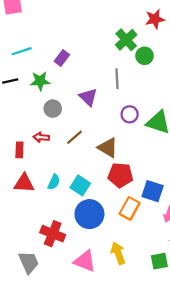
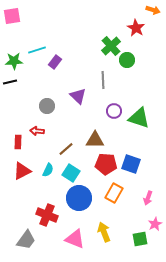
red star: (155, 19) -> (136, 28), turned -30
cyan line: (22, 51) -> (37, 50), moved
green star: (40, 81) -> (14, 61), moved
brown line: (75, 137) -> (66, 149), moved
brown triangle: (108, 148) -> (95, 140), turned -30
red triangle: (24, 183) -> (22, 171), turned -30
blue square: (153, 191) -> (131, 164), moved
gray trapezoid: (29, 262) -> (26, 240), turned 60

